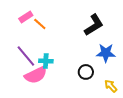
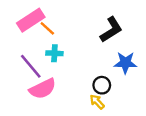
pink rectangle: (26, 17) -> (31, 20), size x1.6
cyan cross: (46, 61) -> (54, 53), moved
yellow arrow: (111, 86) -> (97, 102), moved

